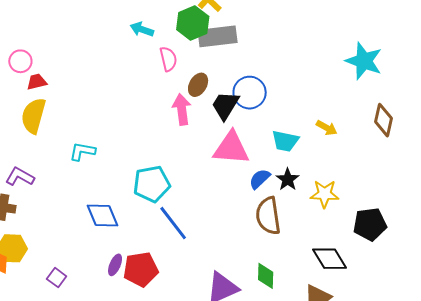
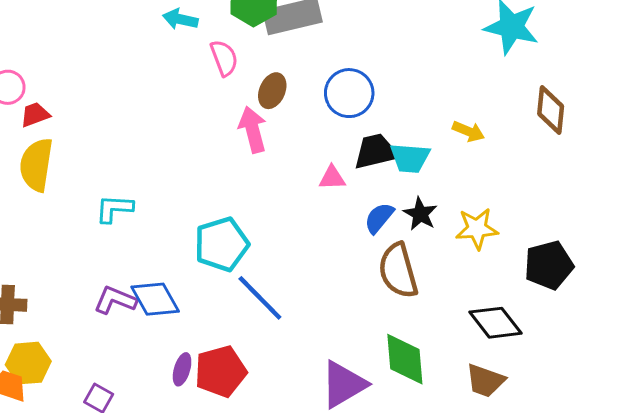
black trapezoid: (225, 105) -> (376, 151), moved, turned 52
pink triangle: (231, 148) -> (332, 178), size x0.5
purple L-shape: (20, 177) -> (115, 300), moved
green diamond: (266, 276) -> (405, 359), size x1.4

